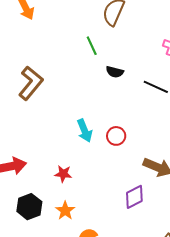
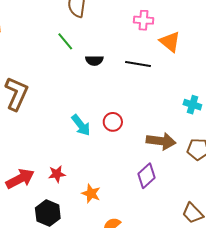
red star: (63, 174) -> (57, 174), moved
orange star: (65, 211) -> (91, 194), moved

